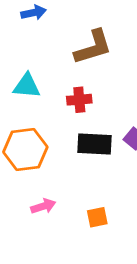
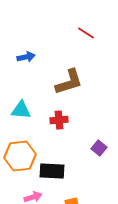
black rectangle: (94, 144) -> (52, 171), moved

